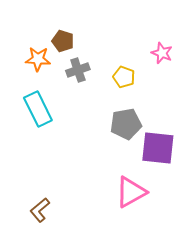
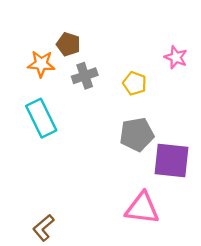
pink triangle: (131, 192) -> (142, 208), turned 36

